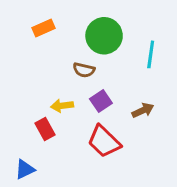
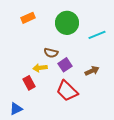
cyan line: (151, 54) -> (97, 35), turned 60
brown semicircle: (84, 70) -> (51, 53), moved

